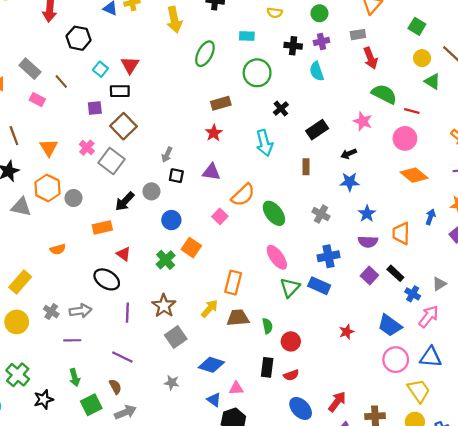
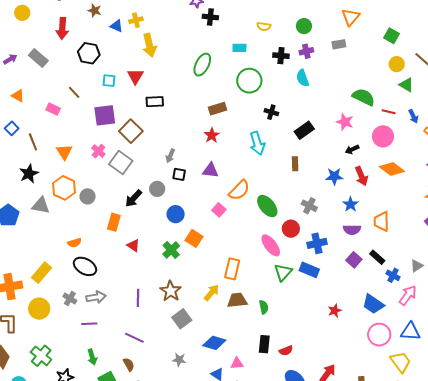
yellow arrow: (174, 20) -> (149, 45), moved
red arrow: (370, 58) -> (361, 176), moved
gray rectangle: (30, 69) -> (38, 58), moved
cyan square: (100, 69) -> (109, 81), turned -32
black rectangle: (120, 91) -> (155, 102), moved
purple square: (95, 108) -> (105, 115), size x1.6
black cross: (281, 109) -> (271, 112), turned -32
black arrow: (349, 154) -> (352, 149), moved
blue arrow: (431, 217) -> (413, 116), moved, turned 136
orange rectangle: (102, 227) -> (114, 222), turned -60
black ellipse: (107, 279) -> (85, 266), moved
red circle: (291, 341) -> (291, 229), moved

